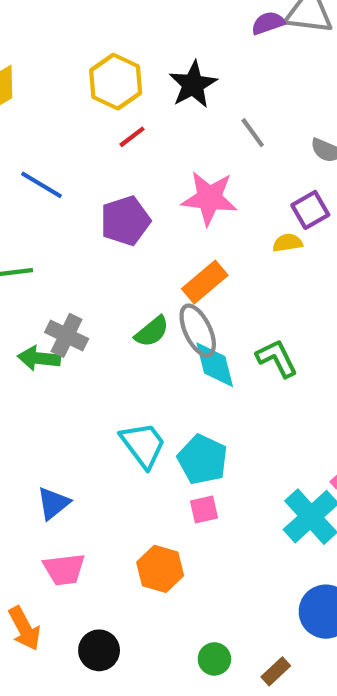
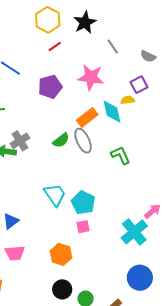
gray cross: (67, 335) -> (20, 141), turned 30
cyan diamond: (215, 365) -> (112, 112), moved
black circle: (99, 650) -> (62, 289), moved

